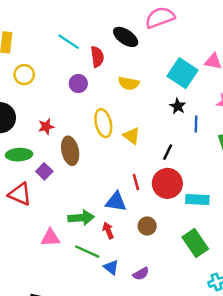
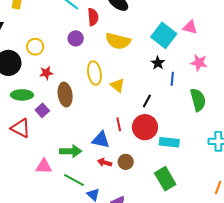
yellow circle: (24, 75) -> (35, 47), moved
yellow semicircle: (129, 83) -> (118, 41), size x1.4
red arrow: (108, 230) -> (105, 163), moved, turned -56

